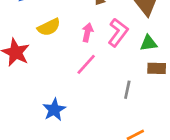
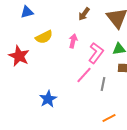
pink L-shape: (118, 32) -> (96, 53), moved
pink line: (86, 64) -> (84, 75), moved

